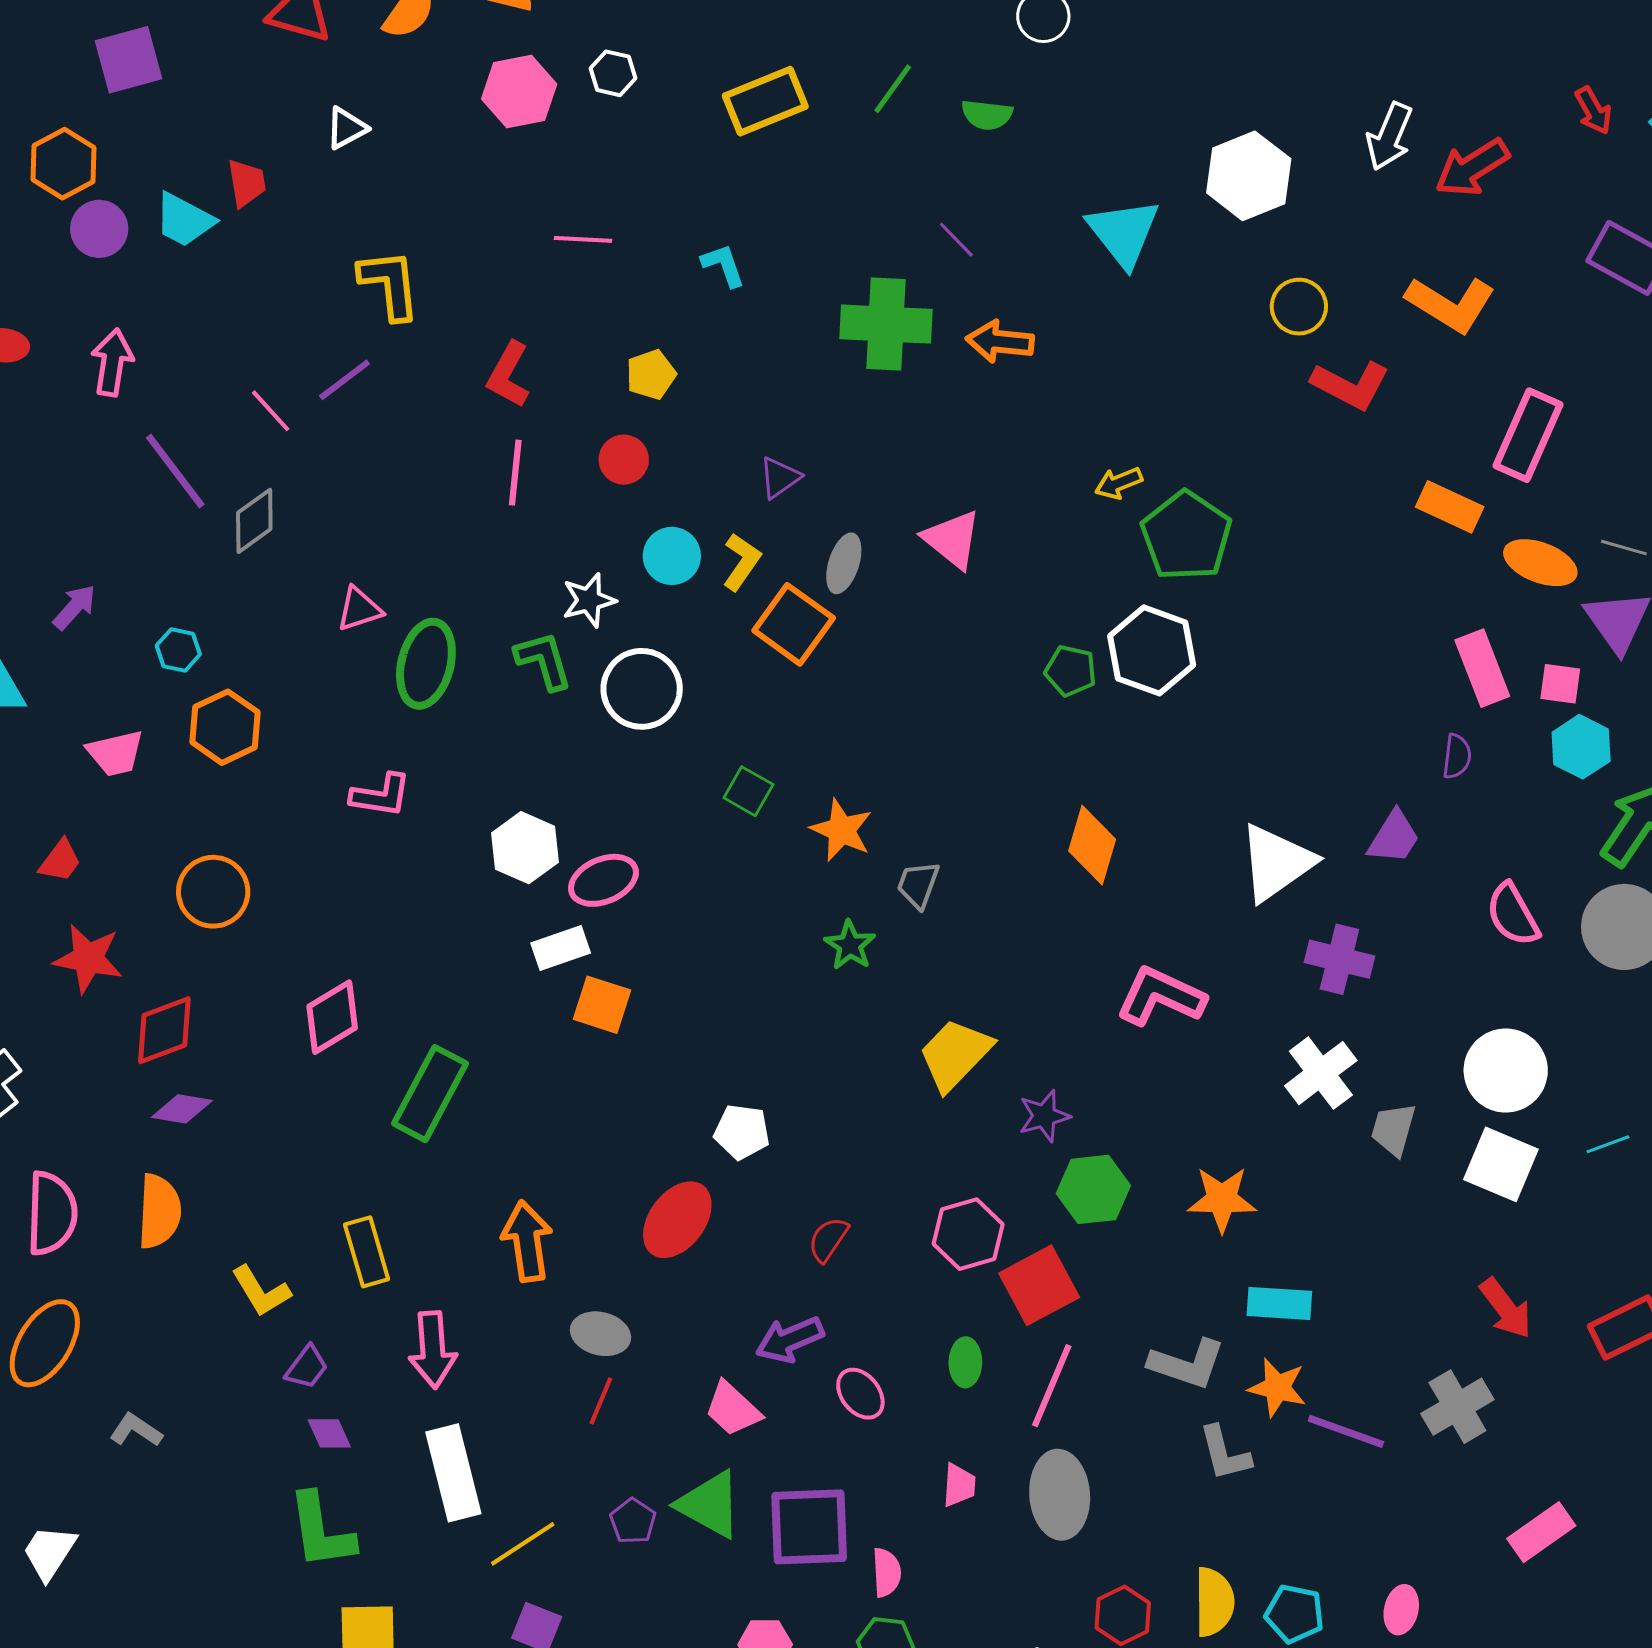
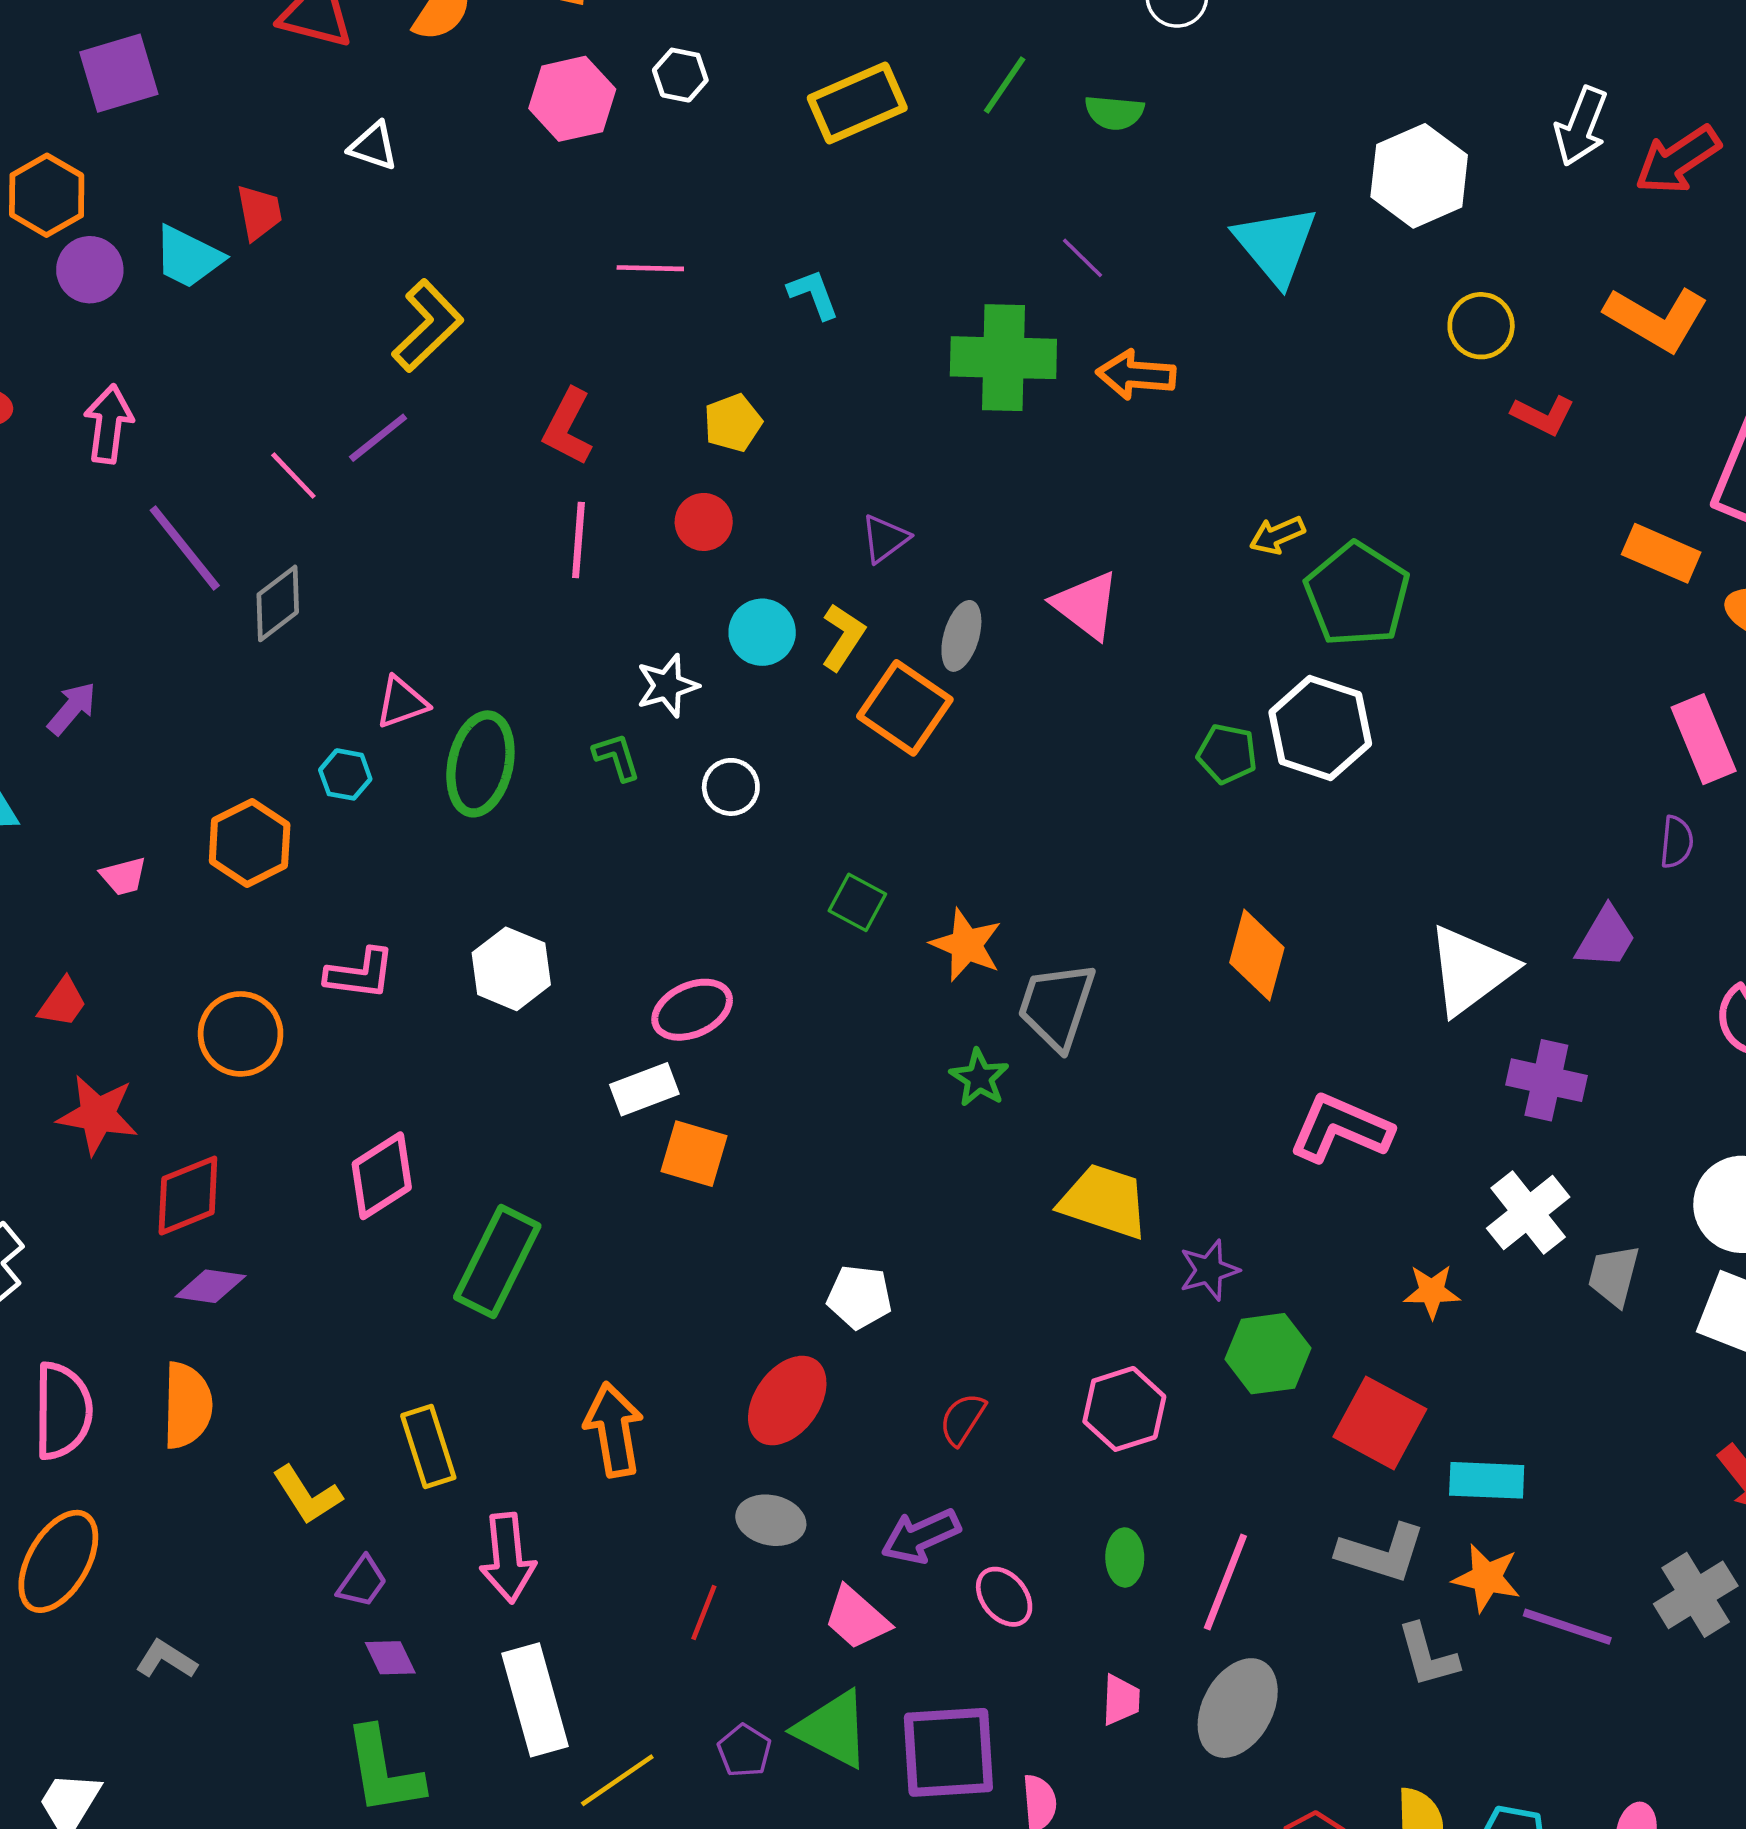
white triangle: (346, 128) -> (373, 146), turned 48
yellow L-shape: (390, 284) -> (428, 326), turned 54
red L-shape: (1351, 385) -> (1543, 415), size x0.7
cyan hexagon: (178, 650) -> (345, 774), moved
green L-shape: (544, 661) -> (617, 757), size x0.7
white circle: (642, 689) -> (731, 787), size x0.6
pink trapezoid: (115, 753) -> (123, 876), size x0.7
pink L-shape: (381, 795) -> (360, 974), moved
white hexagon: (525, 848) -> (511, 969), moved
gray trapezoid: (918, 885) -> (1057, 1006), size x1.6
yellow trapezoid: (955, 1054) -> (1104, 1201), turned 66
orange star: (1222, 1199) -> (1432, 1291), moved, size x0.7
red square: (1039, 1285) -> (1380, 1423), moved, turned -32
gray ellipse: (601, 1334) -> (771, 1520), moved
gray ellipse: (1060, 1495) -> (1238, 1708), turned 34

